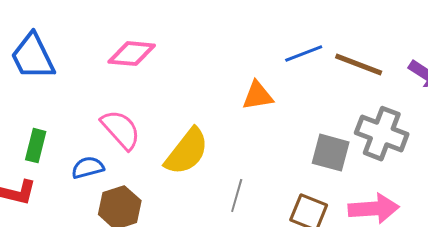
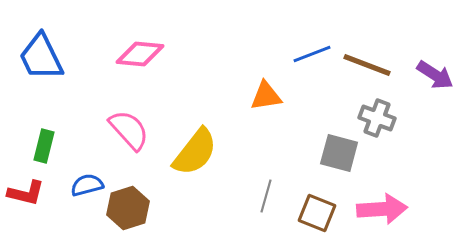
gray cross: (382, 134) -> (377, 118), moved, size x0.7
blue semicircle: (88, 168) -> (87, 185), moved
gray line: (237, 196) -> (266, 196), moved

